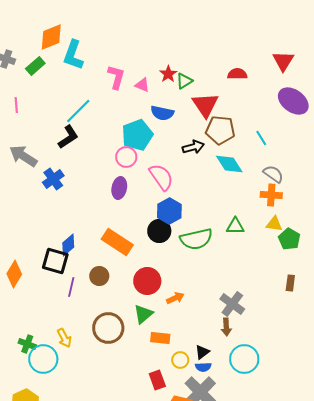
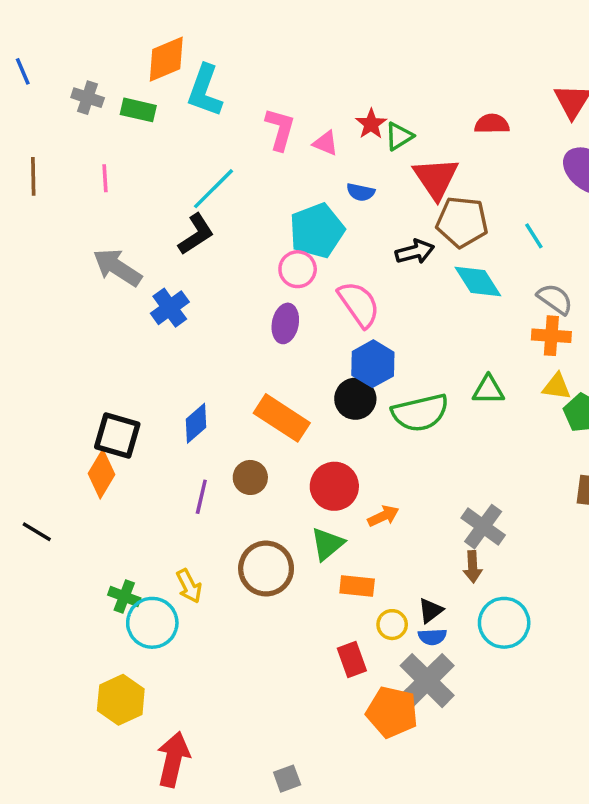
green rectangle: (35, 66) -> (138, 110), turned 54
blue semicircle: (162, 113) -> (361, 192), size x0.7
black square: (55, 261) -> (117, 435), moved

